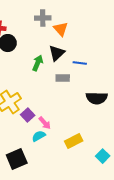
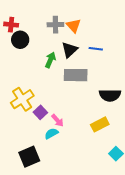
gray cross: (43, 18) -> (55, 25), moved
blue line: (80, 63) -> (96, 49), moved
gray rectangle: (63, 78) -> (76, 75), size x1.6
yellow rectangle: (74, 141) -> (100, 124), moved

